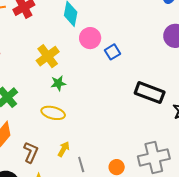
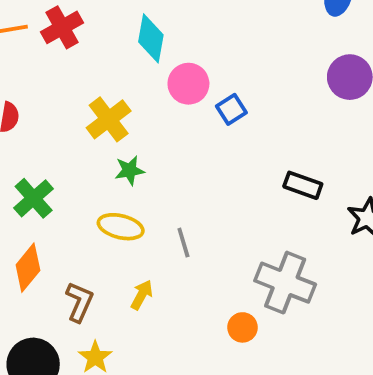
black rectangle: (150, 93) -> (303, 185), size x0.7
gray cross: (154, 157) -> (285, 283), moved, turned 36
gray line: (81, 164) -> (183, 243), moved

